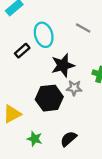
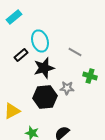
gray line: (83, 28) -> (75, 52), moved
black star: (63, 65) -> (44, 68), moved

